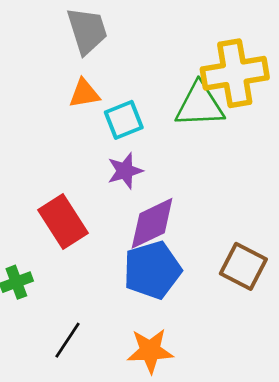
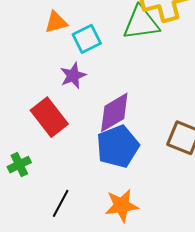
purple star: (125, 171) -> (73, 76), moved

